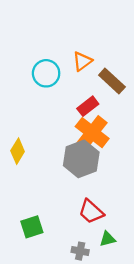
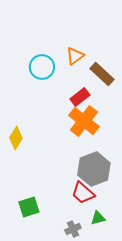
gray hexagon: (81, 159) -> (94, 169), moved
gray cross: (80, 251) -> (73, 229), turned -35

